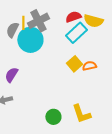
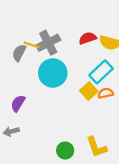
yellow line: (23, 23) -> (31, 45), turned -72
cyan rectangle: (76, 33) -> (101, 72), moved
cyan circle: (30, 40) -> (53, 73), moved

